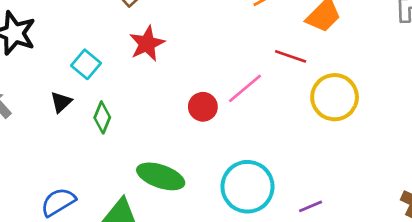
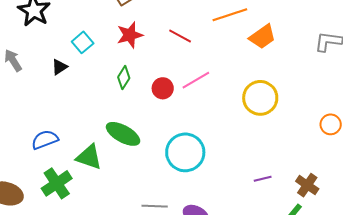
red line: (291, 56) -> (180, 36), moved
green diamond: (102, 117) -> (124, 78), moved
purple line: (311, 206) -> (263, 179), moved

